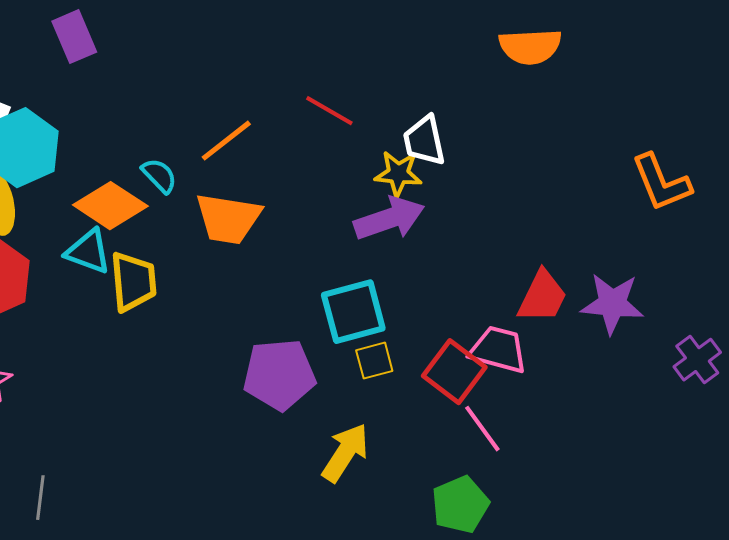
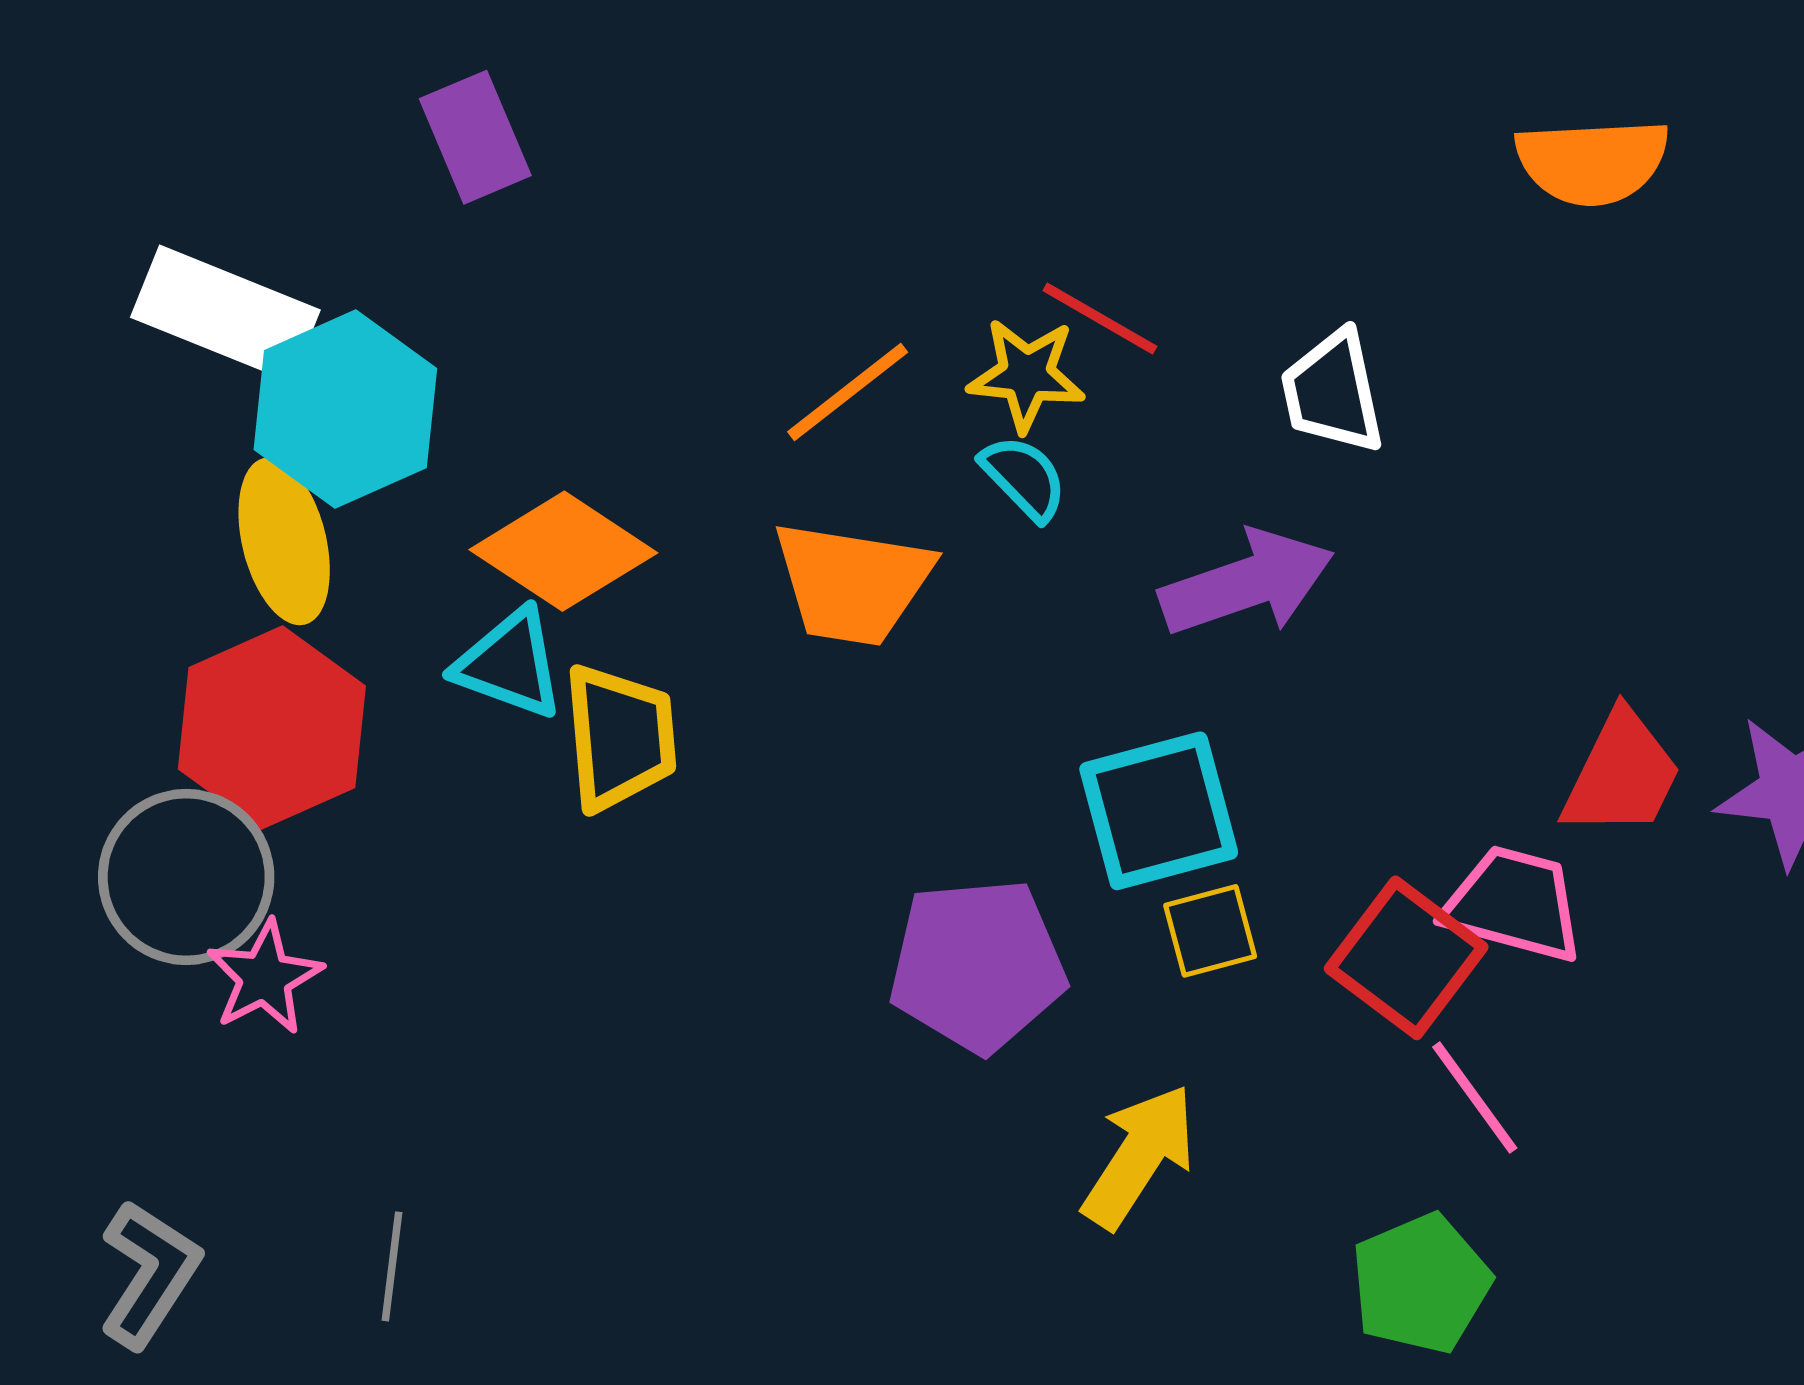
yellow star: (398, 174) -> (1026, 375), moved
cyan semicircle: (159, 176) -> (1024, 478), moved

